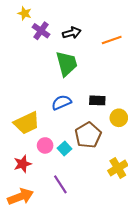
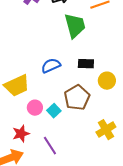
green trapezoid: (67, 64) -> (75, 26), moved
red star: (23, 164) -> (21, 134), moved

